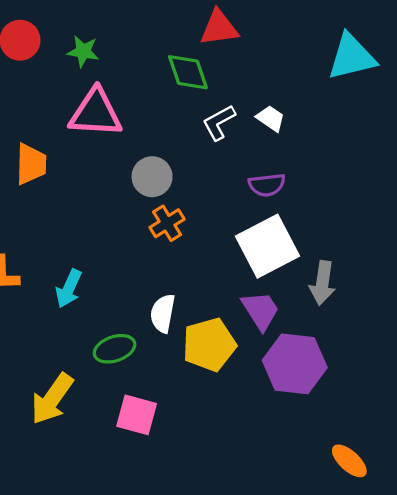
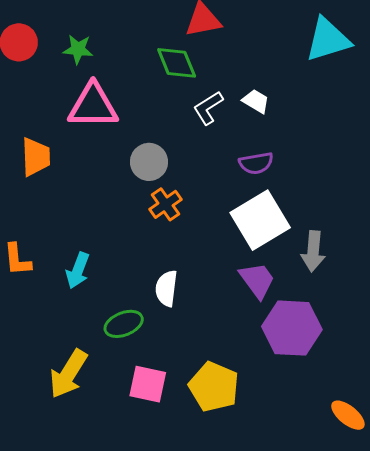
yellow pentagon: (209, 345) -> (214, 387), moved, turned -30

